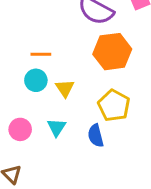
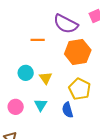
orange line: (41, 54) -> (38, 40), moved

